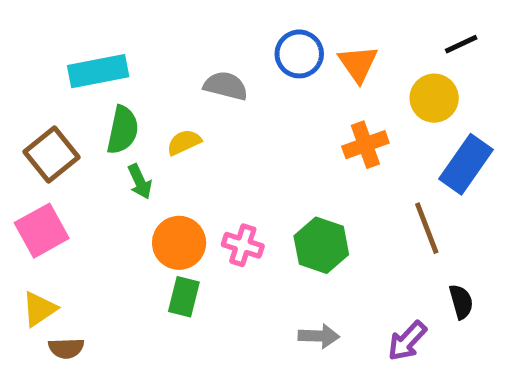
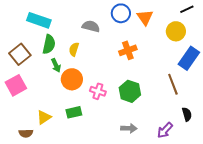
cyan rectangle: (98, 71) -> (39, 20), turned 30
yellow semicircle: (184, 142) -> (74, 49), turned -48
orange cross: (365, 145) -> (128, 50), moved
orange circle: (179, 243) -> (72, 79), moved
green rectangle: (184, 297) -> (74, 112), turned 63
yellow triangle: (39, 309) -> (44, 117), moved

